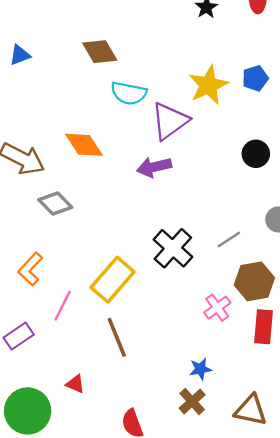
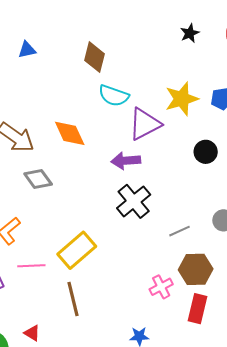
brown diamond: (100, 52) -> (95, 57), turned 36
black circle: (256, 154) -> (206, 152), moved
black cross: (173, 248) -> (134, 201), moved
pink line: (63, 306) -> (31, 266), turned 52

